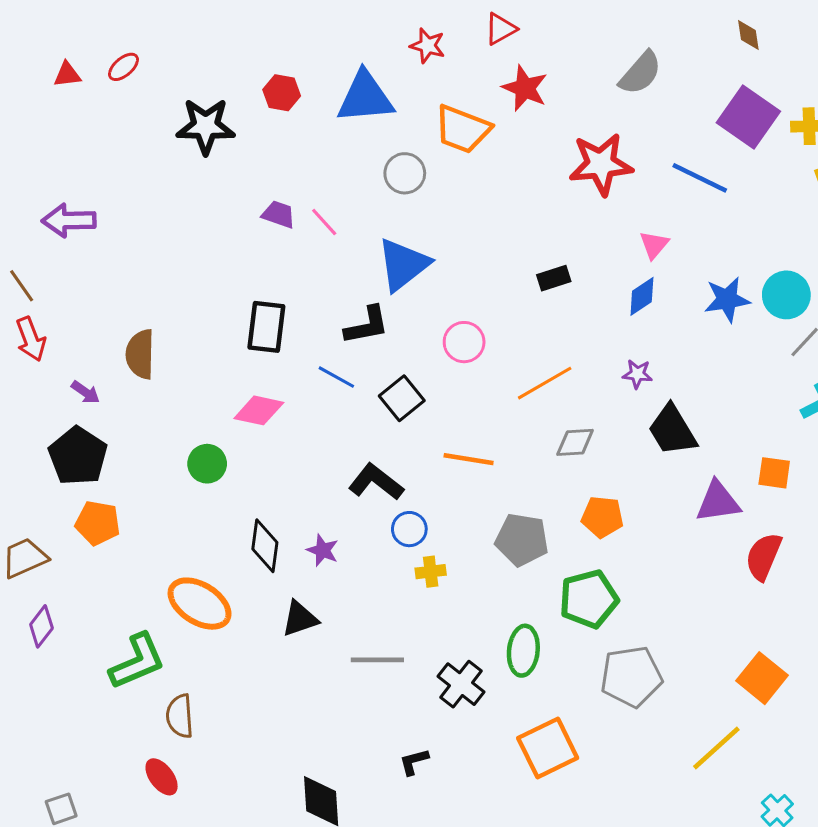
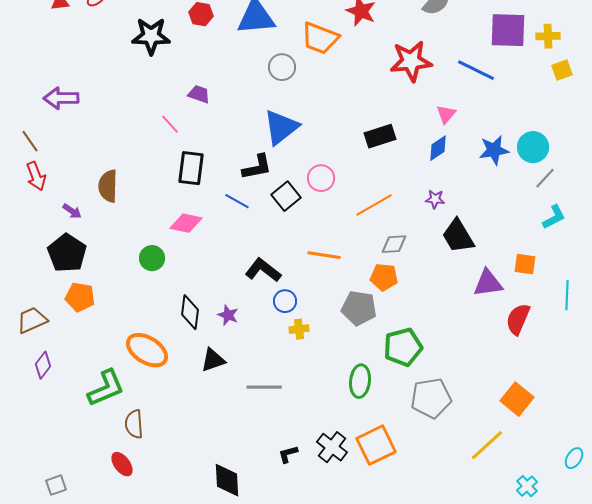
purple square: (748, 117) -> (508, 30), turned -33
pink line: (324, 222) -> (170, 124), moved
black rectangle: (554, 278) -> (380, 136), size x1.4
black square: (402, 398) -> (286, 196), moved
orange pentagon: (602, 517) -> (384, 277), moved
black cross: (461, 684) -> (332, 447), moved

